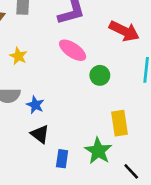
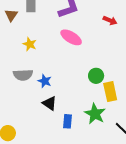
red arrow: (124, 31) -> (110, 20), size x0.6
green circle: (100, 75) -> (96, 76), moved

